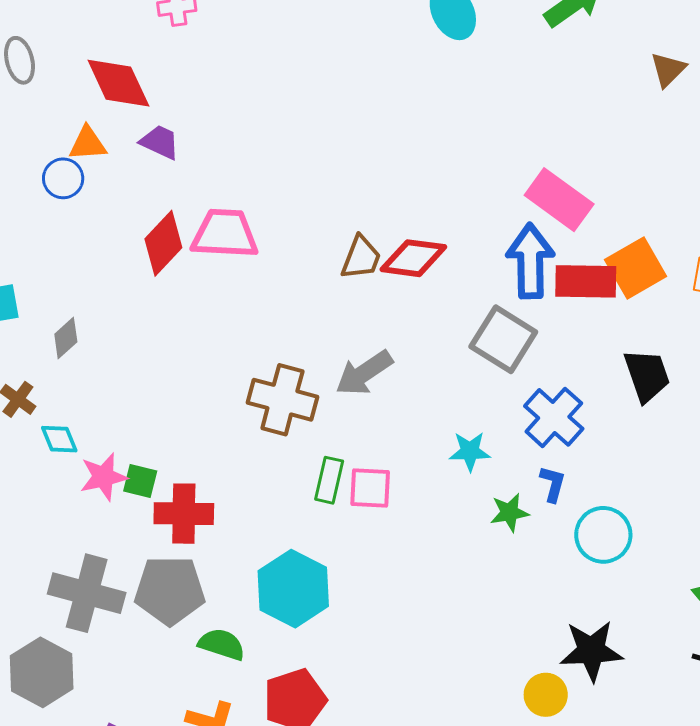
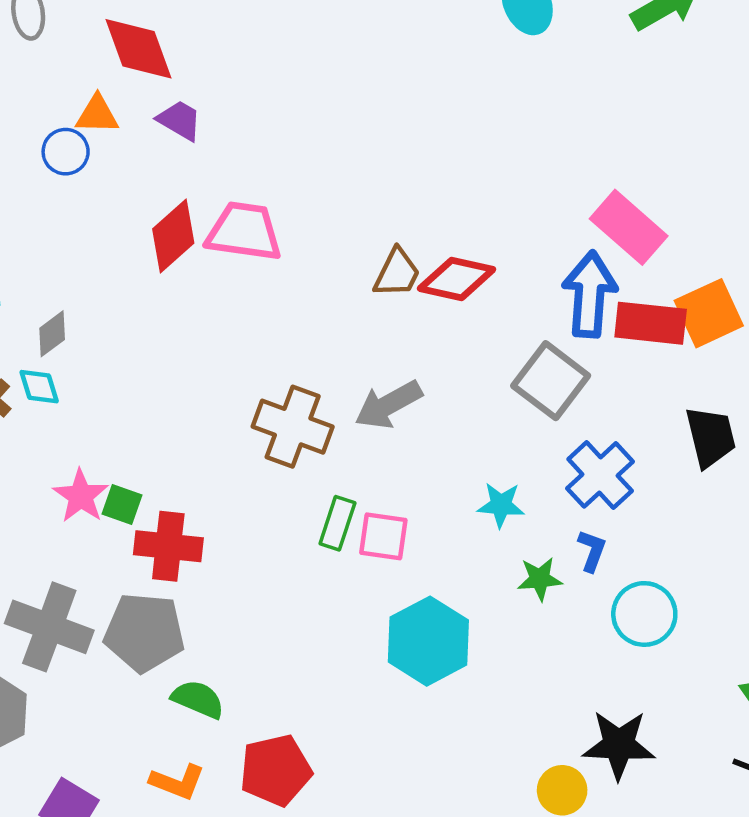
cyan diamond: (59, 439) -> (39, 387), moved
pink star: (104, 477) -> (81, 496), turned -30
cyan hexagon: (293, 589) -> (428, 641), moved

